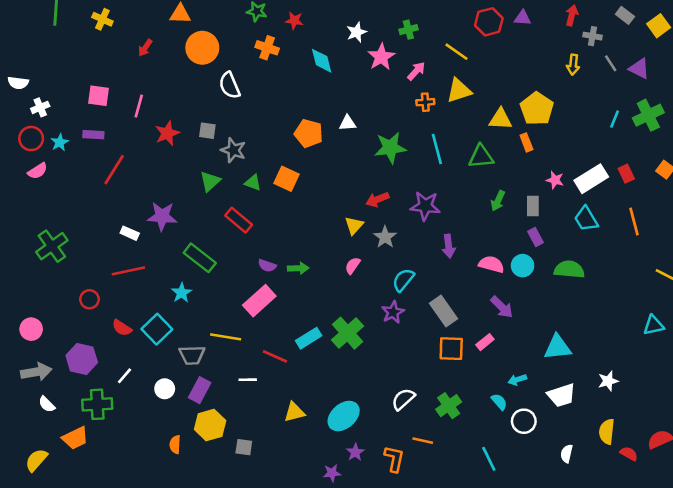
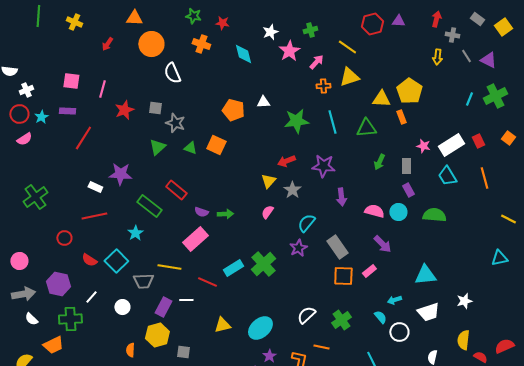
red rectangle: (239, 220) -> (176, 190), moved
purple rectangle: (200, 390) -> (163, 307), moved

